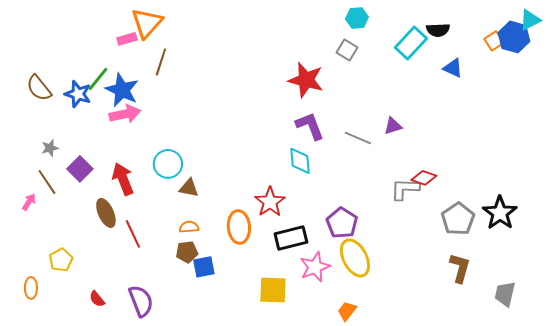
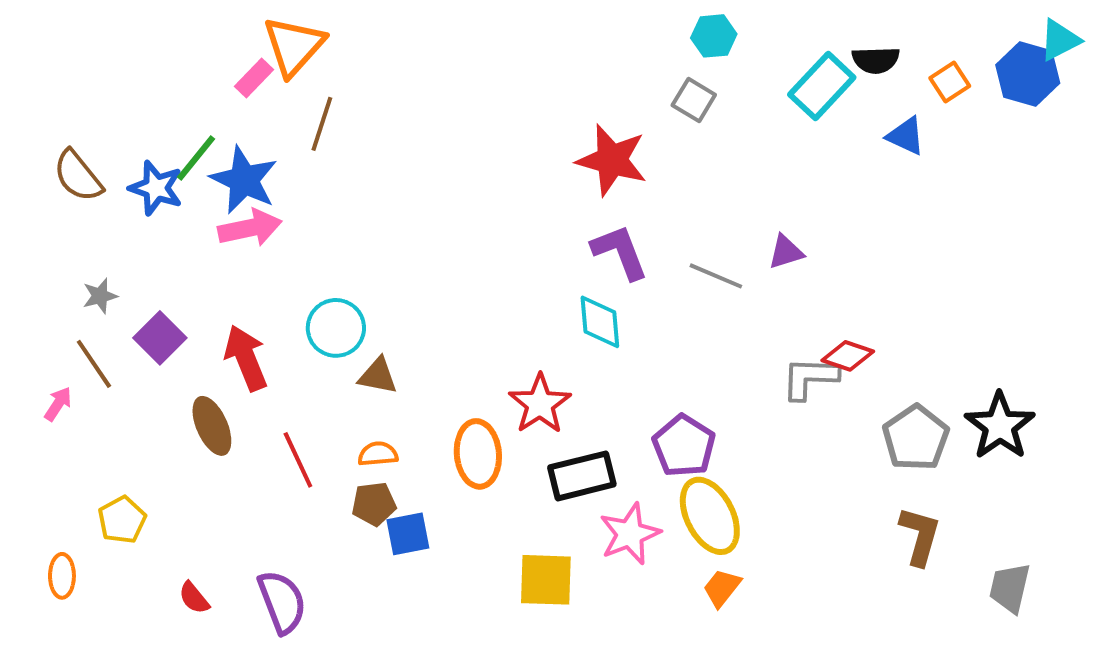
pink rectangle: (127, 39) -> (254, 78), turned -30
orange square: (494, 41) -> (950, 82), moved
red line: (133, 234) -> (298, 460), moved
orange trapezoid: (347, 311) -> (722, 588), moved

